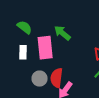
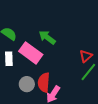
pink rectangle: (45, 48) -> (31, 53), turned -45

